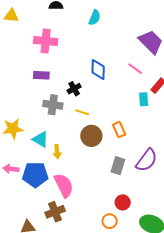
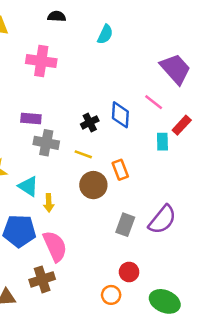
blue diamond: (98, 69) -> (120, 115), moved
purple rectangle: (41, 75) -> (31, 119), moved
black cross: (74, 89) -> (90, 122), moved
orange rectangle: (119, 130) -> (120, 170), moved

